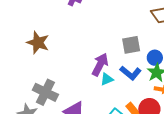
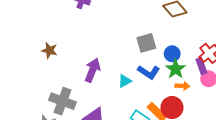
brown star: (38, 43) -> (49, 50), size x0.7
purple arrow: (100, 64) -> (92, 70), moved

